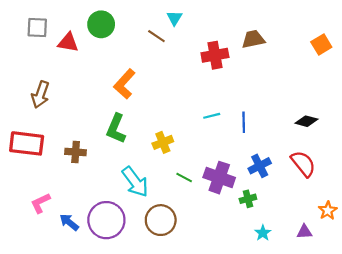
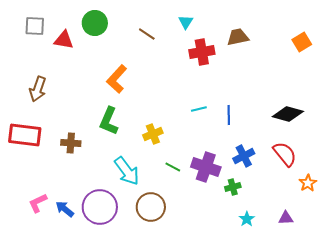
cyan triangle: (175, 18) -> (186, 22), moved
black diamond: (306, 121) -> (288, 114), size x1.4
pink L-shape: (40, 203) -> (38, 203), moved
orange star: (328, 211) -> (308, 183), moved

